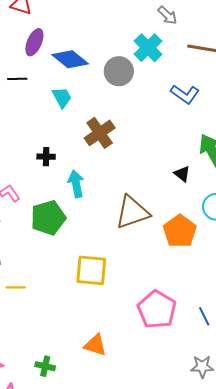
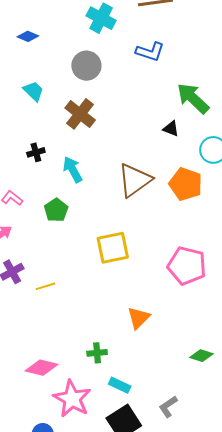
blue diamond: (70, 59) -> (28, 36), moved, size x0.6
gray circle: (119, 71) -> (86, 66), moved
green pentagon: (48, 218) -> (56, 210), size x0.7
orange triangle: (95, 345) -> (139, 318), turned -45

